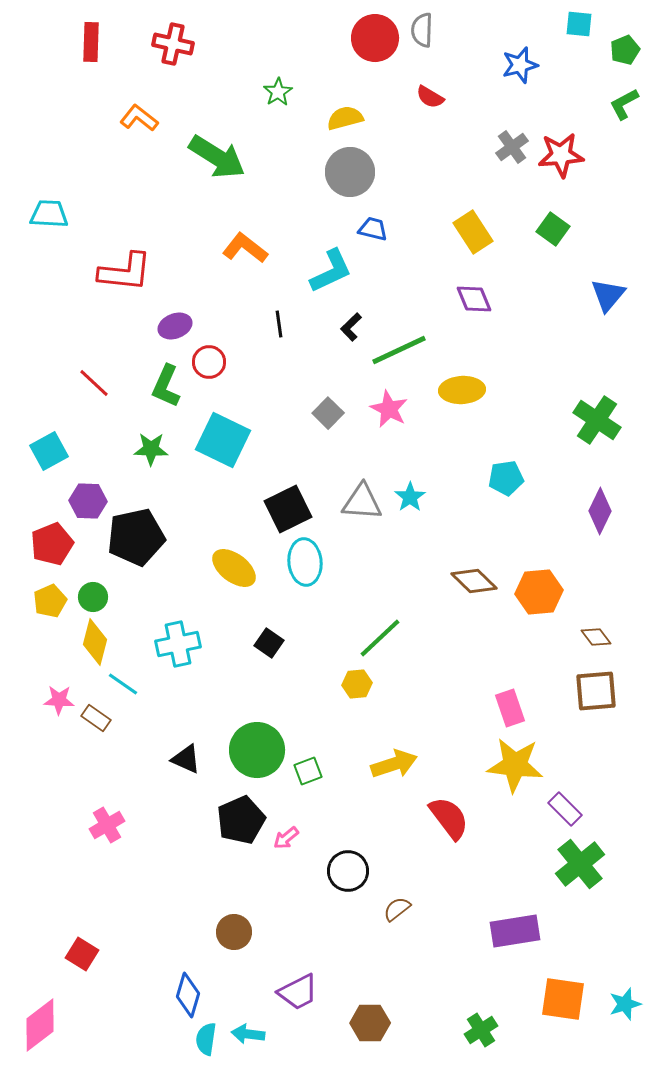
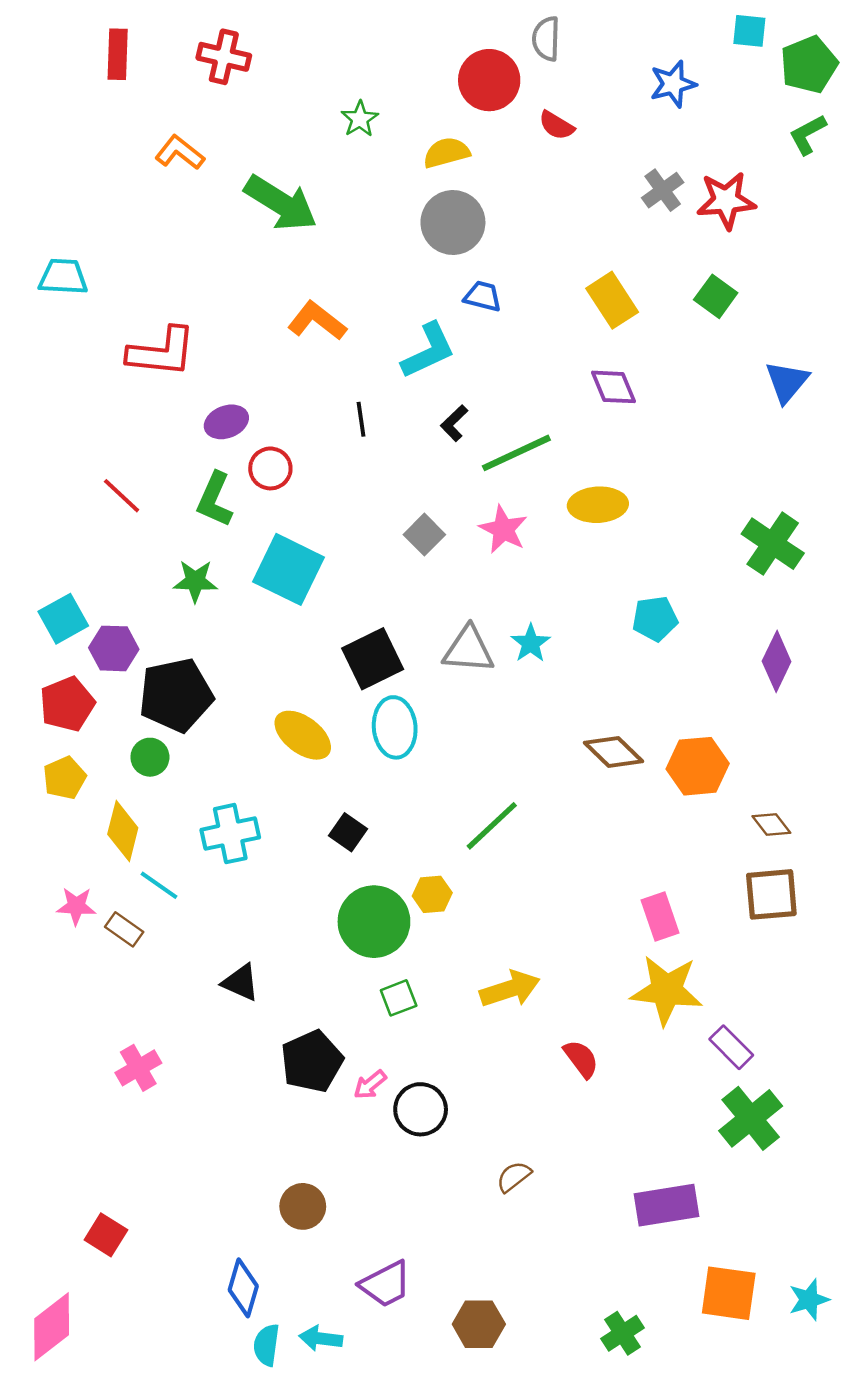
red circle: (375, 38) -> (489, 80), moved
green pentagon: (625, 50) -> (809, 65), size x1.5
cyan square: (49, 451) -> (63, 619), moved
green circle: (93, 597) -> (150, 757), moved
yellow hexagon: (357, 684) -> (432, 894), moved
green circle: (257, 750) -> (374, 922), moved
red semicircle: (449, 818) -> (581, 1059), size x0.7
black circle: (348, 871) -> (421, 1109), moved

